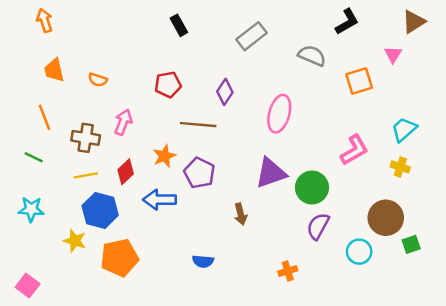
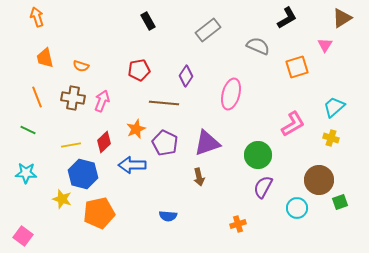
brown cross: (86, 138) -> (73, 98), moved
purple triangle: (271, 173) -> (207, 143), moved

